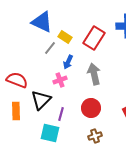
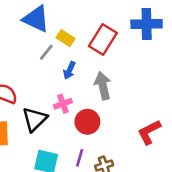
pink cross: (60, 80) -> (63, 104), moved
red circle: (91, 108) -> (87, 122), moved
purple line: (61, 114) -> (80, 158), moved

